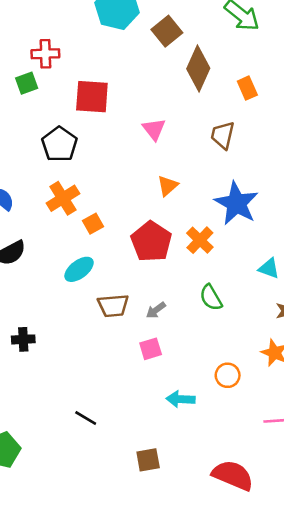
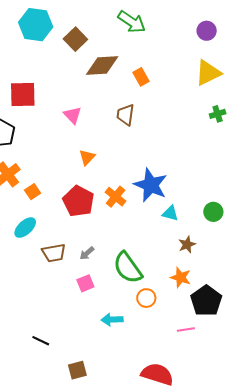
brown diamond: (198, 68) -> (102, 65), turned 68
blue star: (237, 203) -> (151, 185), moved
green semicircle: (211, 298) -> (128, 268), moved, size x1.6
brown square: (148, 460) -> (77, 370), moved

